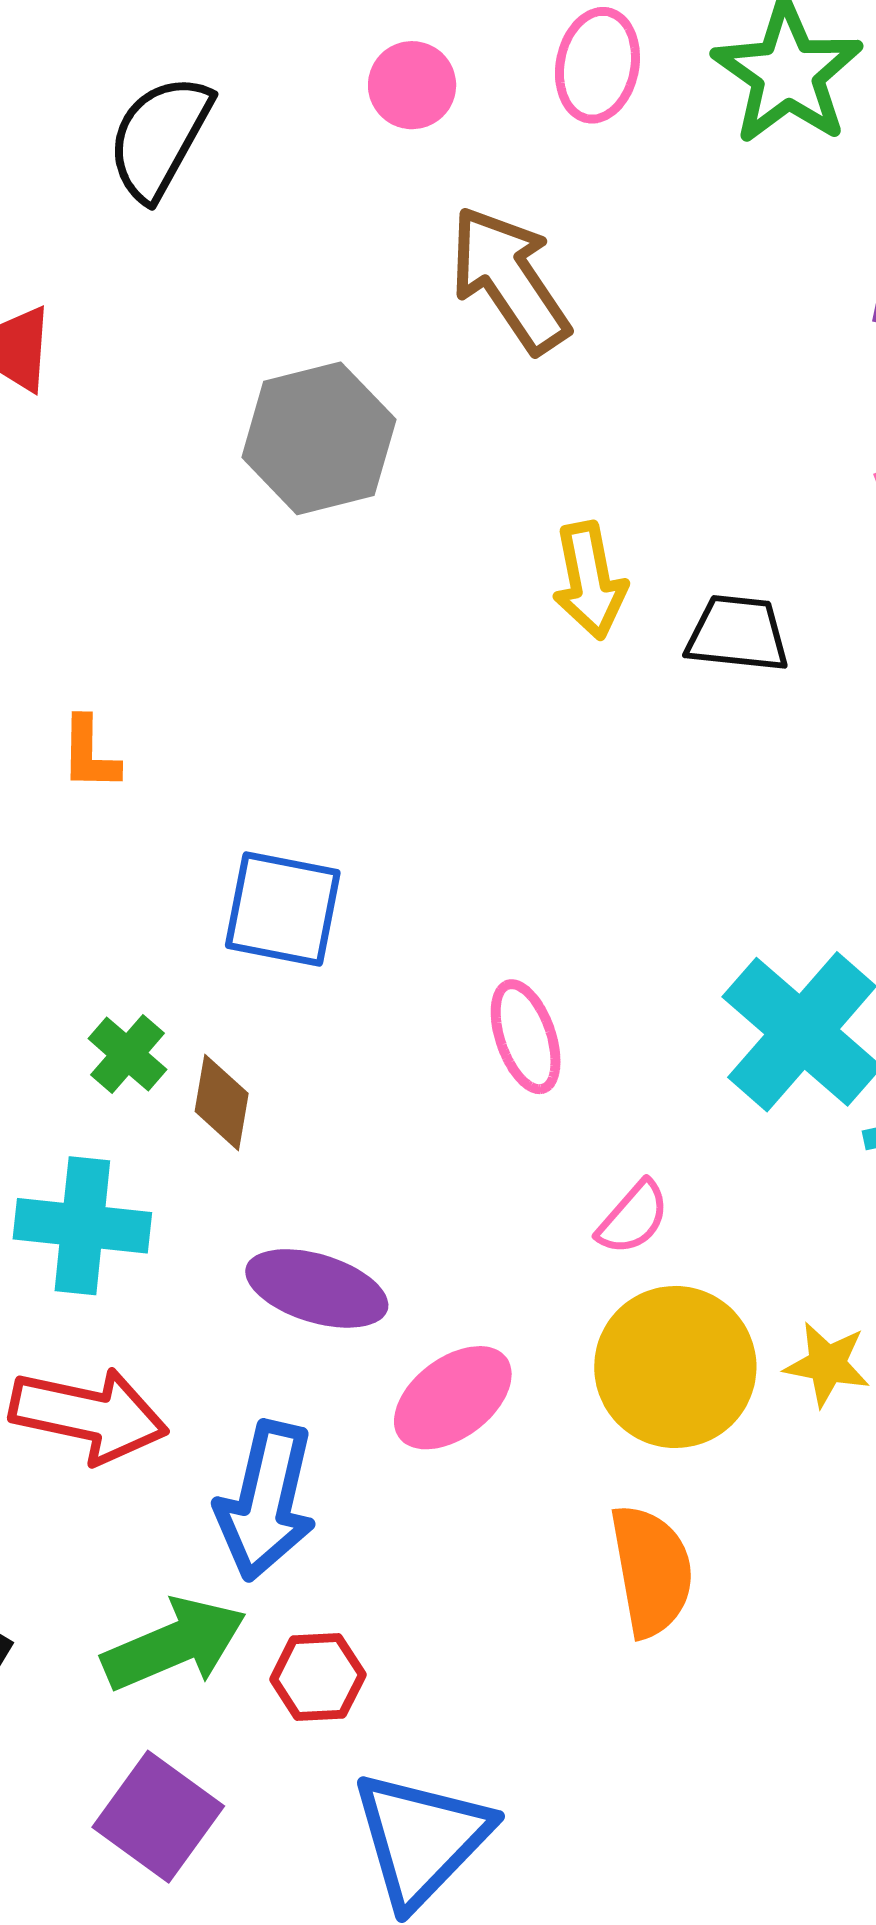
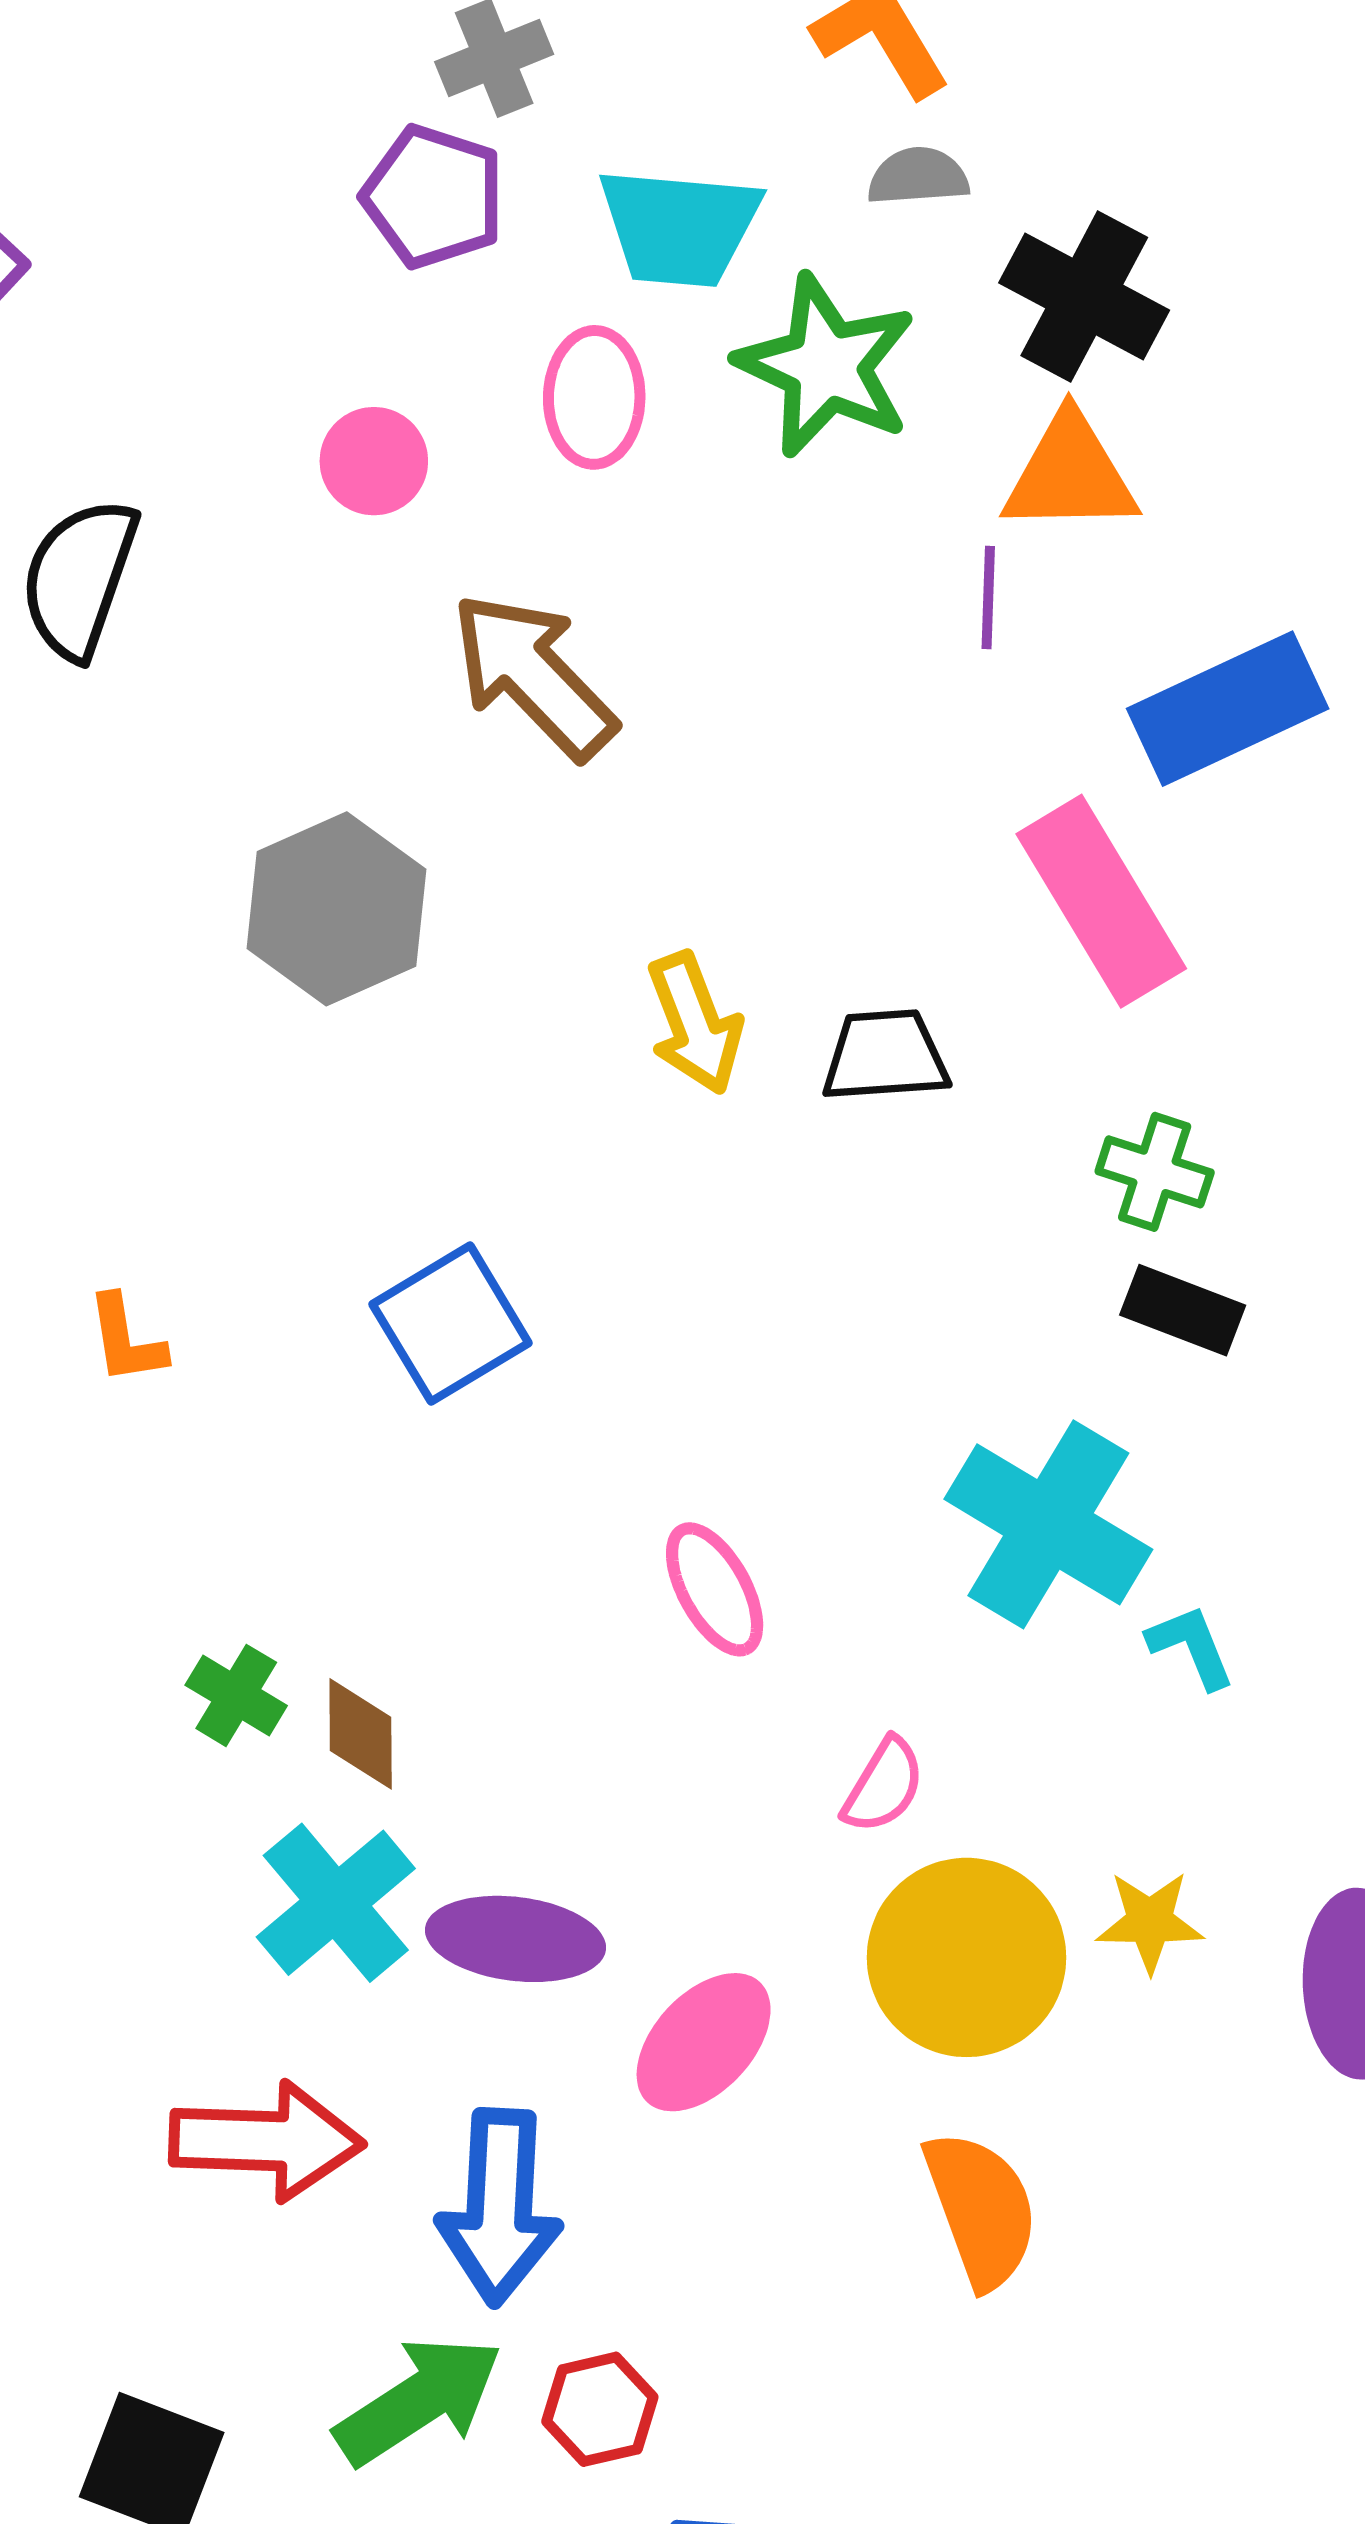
blue square: (283, 909) -> (451, 1324), moved, turned -32
cyan cross: (82, 1226) -> (336, 1903), moved, turned -36

